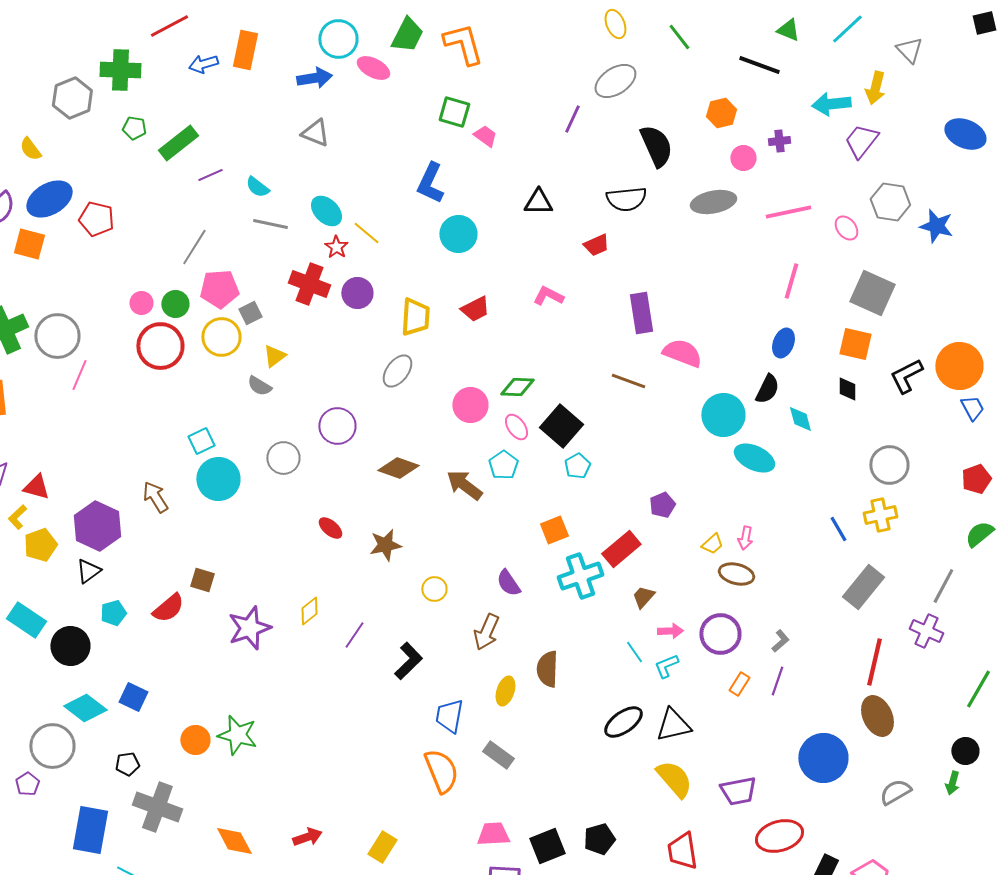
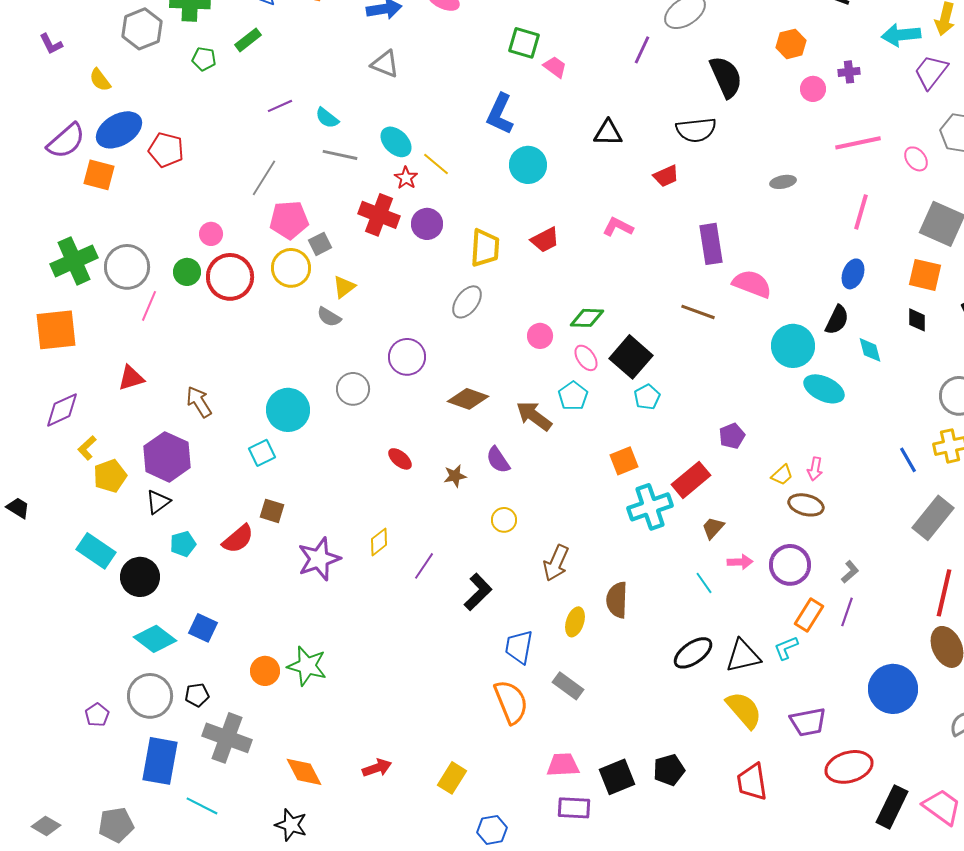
green rectangle: (178, 143) -> (248, 40), moved, size x0.7
gray ellipse: (713, 202) -> (783, 182), moved, size x0.6
green circle: (175, 304) -> (187, 272), moved
pink circle: (470, 405) -> (540, 336), size x0.7
cyan square: (201, 441) -> (262, 453), moved
red triangle: (36, 487) -> (131, 378), moved, turned -32
brown arrow: (155, 497) -> (199, 402), moved
brown star: (385, 545) -> (455, 476), size x0.7
purple semicircle: (508, 583) -> (498, 460), moved
cyan L-shape: (666, 666) -> (786, 648), moved
orange rectangle: (739, 684) -> (809, 615), size x1.4
gray circle: (52, 746) -> (150, 696), moved

